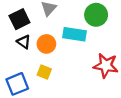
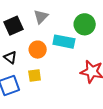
black triangle: (24, 42) -> (10, 57), moved
yellow square: (44, 72) -> (35, 75), turned -32

